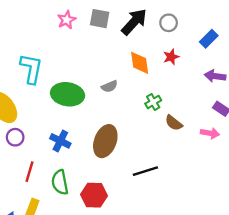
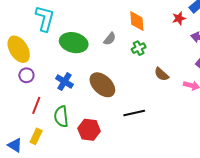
red star: (171, 57) -> (179, 18), moved
gray semicircle: (109, 86) -> (110, 39), turned -32
green cross: (153, 102) -> (139, 48), moved
brown ellipse: (105, 141) -> (102, 85), turned -72

